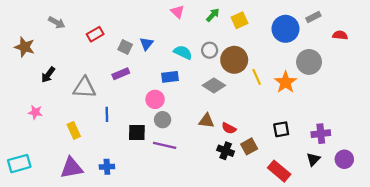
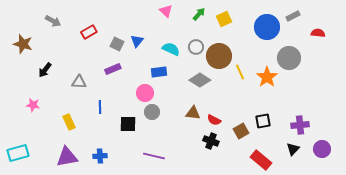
gray triangle: (84, 88) -> (79, 82), size x0.7
purple line: (165, 145) -> (154, 156), moved
brown square: (249, 146) -> (241, 131), moved

